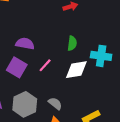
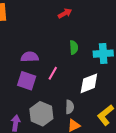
white diamond: (76, 70) -> (89, 83), moved
gray semicircle: (55, 103) -> (70, 107), turned 64

